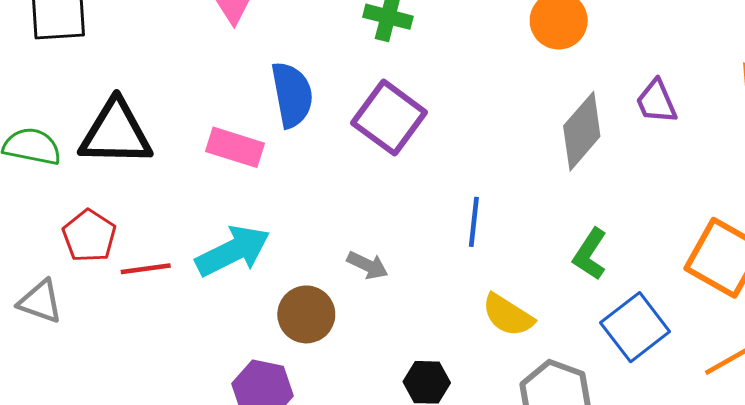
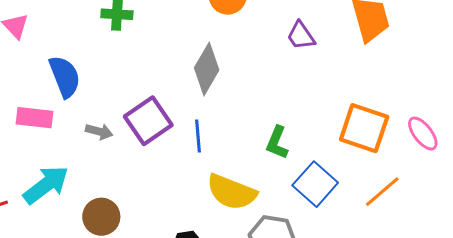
purple square: (389, 118) -> (148, 121), moved, turned 30
gray diamond: (582, 131) -> (207, 69), moved
gray arrow: (367, 265) -> (99, 132), moved
yellow semicircle: (508, 315) -> (232, 192), size x1.4

